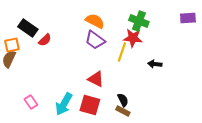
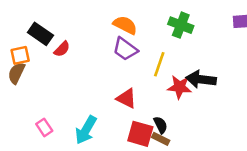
red star: (133, 38) -> (180, 87), moved
black arrow: (155, 64) -> (201, 79), size x1.6
red square: (90, 105) -> (140, 134), moved

